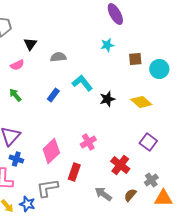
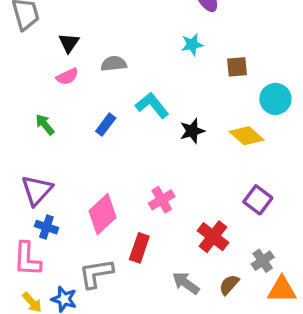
pink semicircle: (17, 65) -> (67, 76), moved
cyan circle: (159, 69) -> (275, 99), moved

